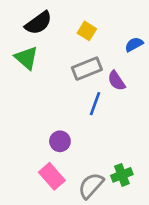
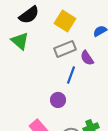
yellow square: (87, 31) -> (65, 21), size x1.5
purple circle: (60, 141) -> (58, 100), moved

